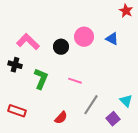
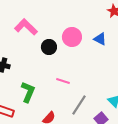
pink L-shape: (28, 42) -> (26, 27), moved
green L-shape: (41, 79) -> (28, 92), moved

